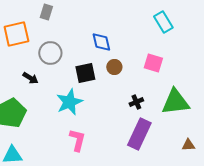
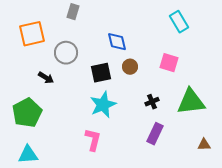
gray rectangle: (46, 12) -> (73, 12), moved
cyan star: (69, 102) -> (103, 105), moved
purple rectangle: (139, 134) -> (155, 134), size x0.7

